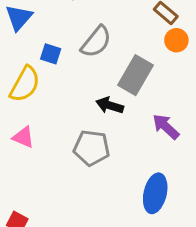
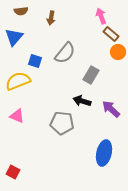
gray rectangle: (135, 75) -> (91, 75), size x0.7
yellow semicircle: (25, 84) -> (18, 81), turned -140
black arrow: (110, 105) -> (82, 101), moved

